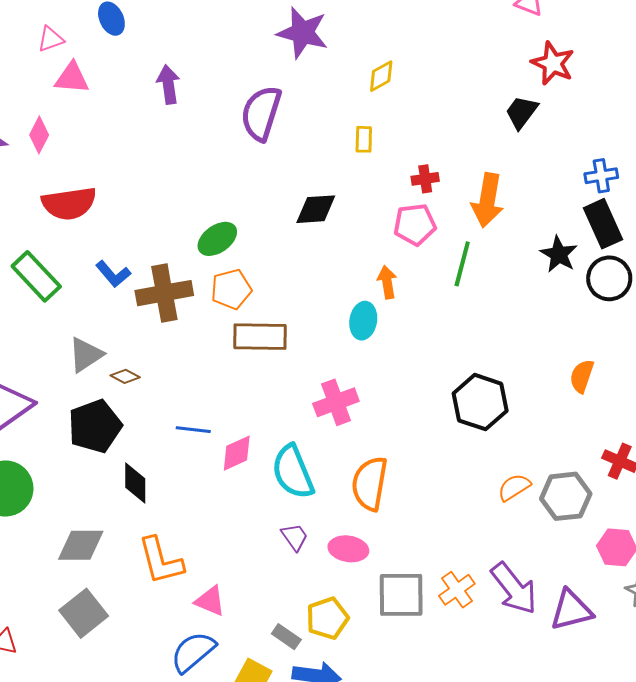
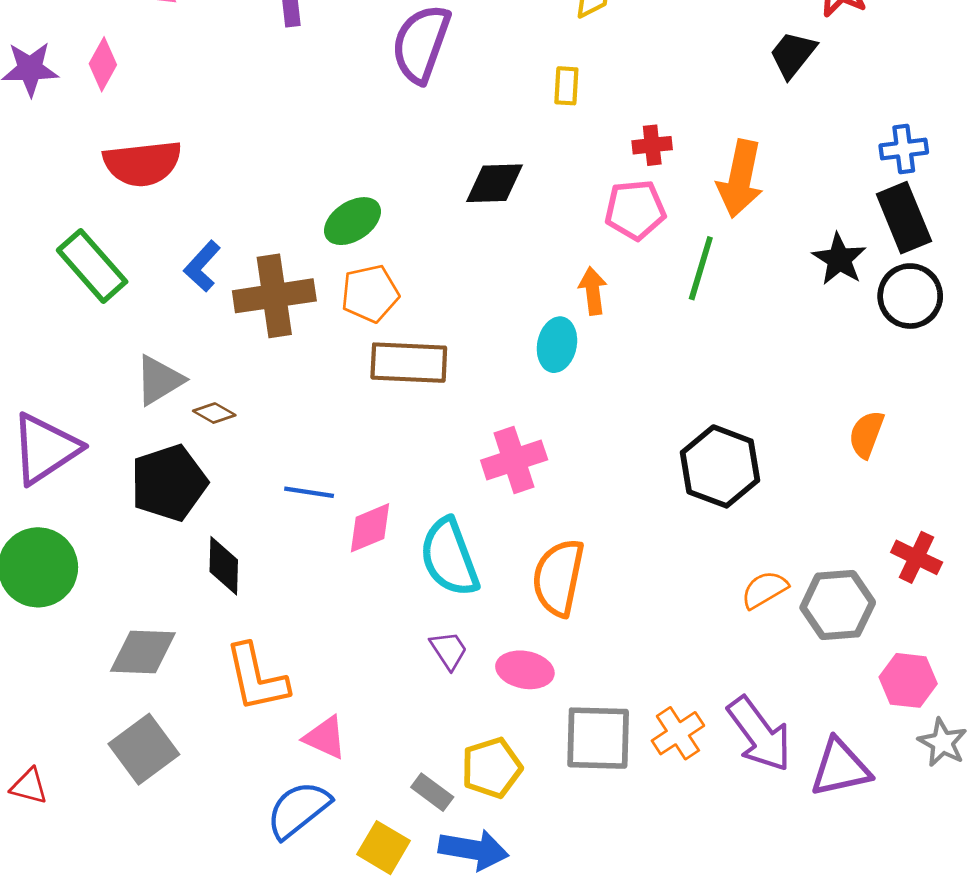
blue L-shape: (113, 274) -> (202, 266), turned 81

